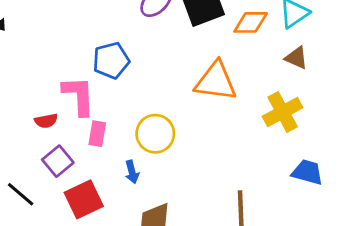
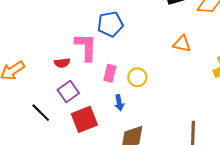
orange triangle: (216, 81) -> (182, 44), size x0.6
pink rectangle: (97, 134) -> (110, 73), moved
yellow circle: (155, 134) -> (137, 77), size x0.7

